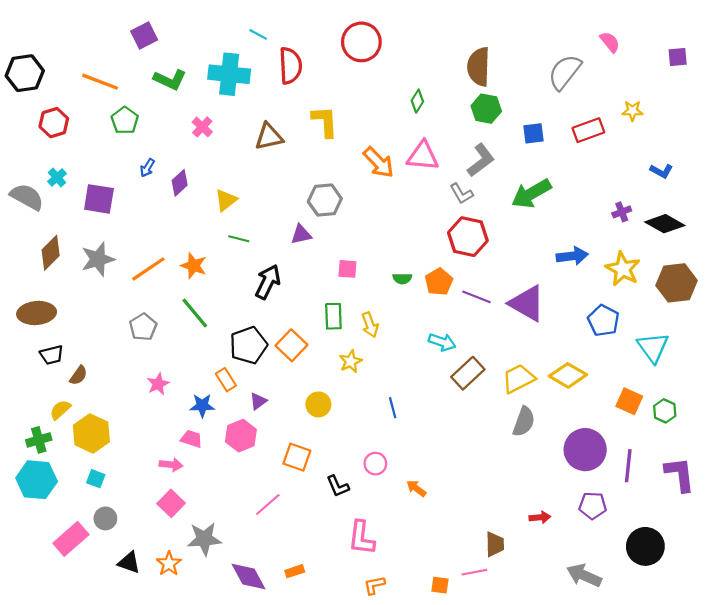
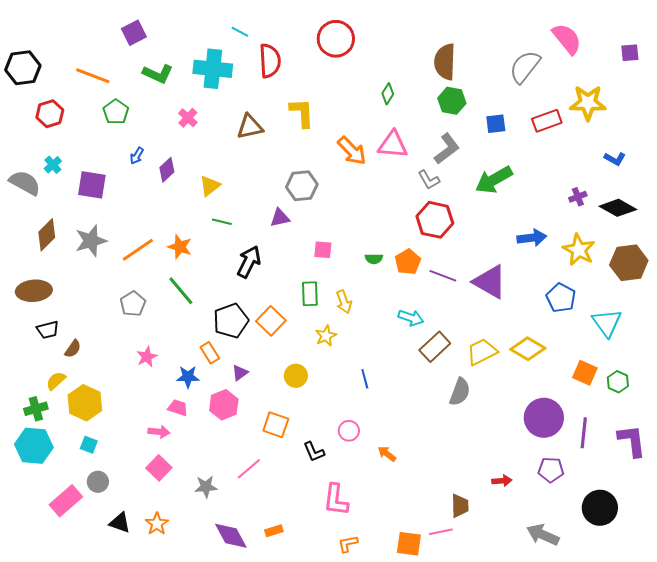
pink semicircle: (610, 42) -> (567, 39), size x1.6
yellow star: (632, 111) -> (588, 103), size x1.8
gray semicircle: (524, 422) -> (460, 392), moved
gray star: (204, 539) -> (206, 487), moved, size x0.7
orange square: (440, 585) -> (409, 544), size x1.5

